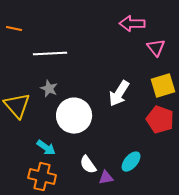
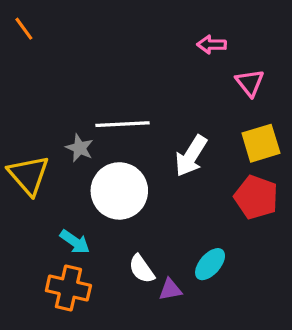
pink arrow: (132, 24) -> (212, 45), size x0.7
orange line: (14, 29) -> (24, 29), moved, turned 42
white line: (50, 54) -> (123, 124), moved

